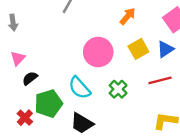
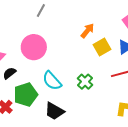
orange arrow: (128, 16) -> (87, 31), moved
pink circle: (98, 52) -> (34, 47), moved

